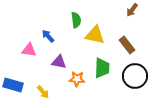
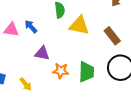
pink triangle: (29, 50) -> (11, 30), moved
green trapezoid: (102, 68) -> (86, 72), moved

